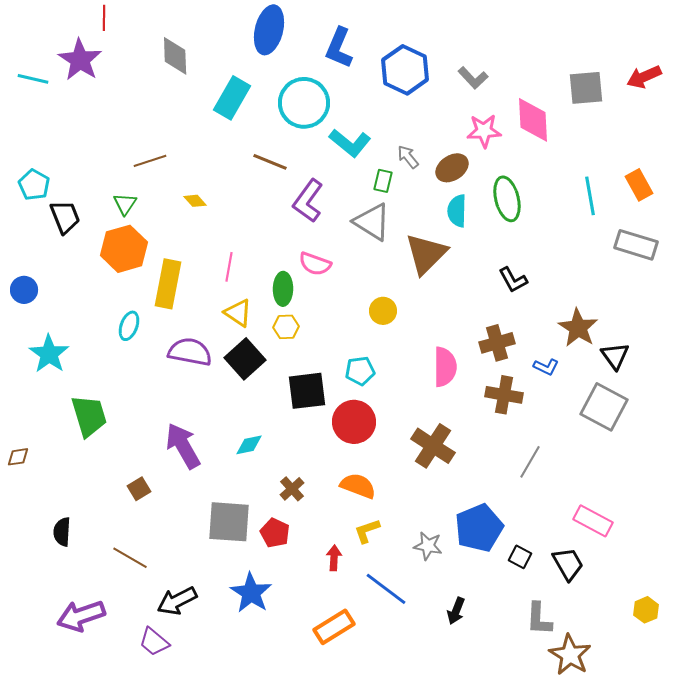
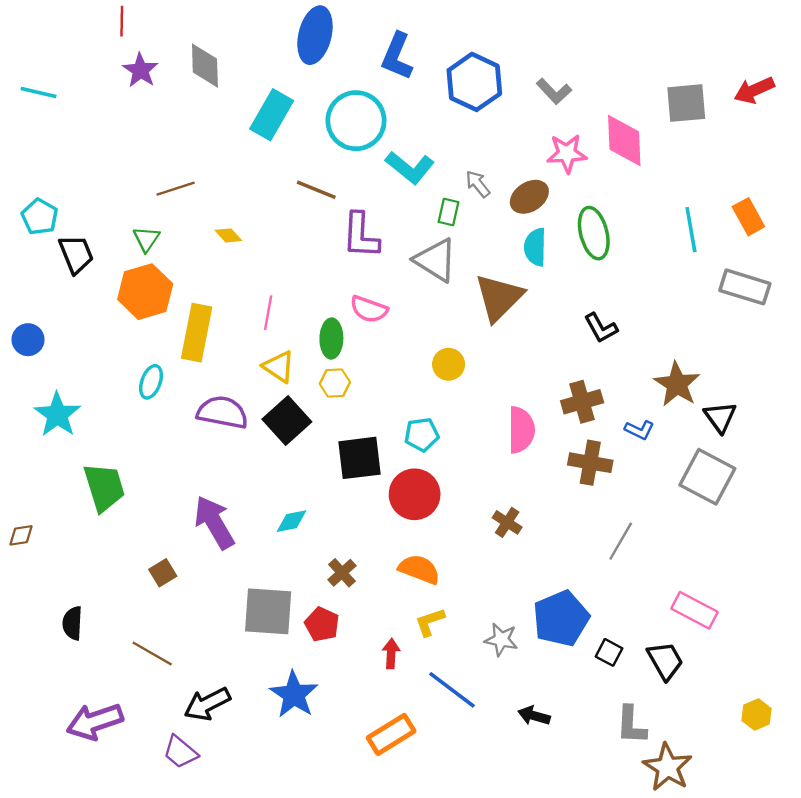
purple star: (80, 60) -> (140, 70), moved, size x0.7
purple L-shape: (308, 201) -> (361, 235), turned -33
brown cross: (433, 446) -> (507, 522), size x0.6
black arrow: (456, 611) -> (534, 716), turned 84

